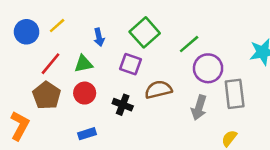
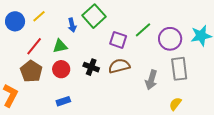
green square: (145, 32) -> (94, 16), moved
purple square: (131, 64) -> (118, 40), moved
purple circle: (208, 68) -> (170, 39), moved
black cross: (123, 105) -> (91, 67), moved

